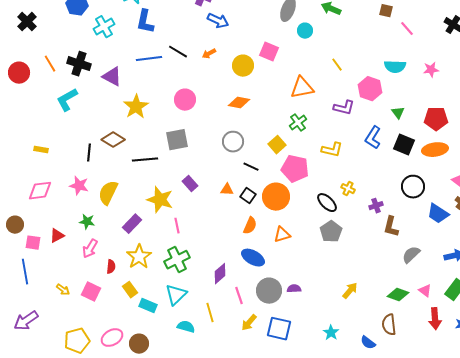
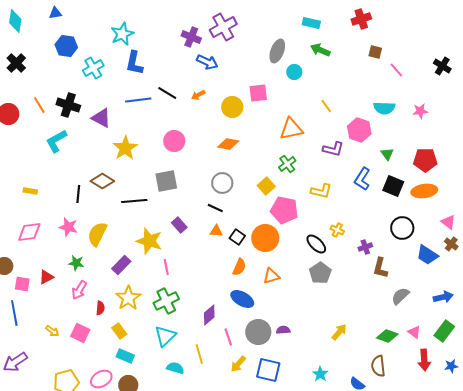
pink square: (269, 52) -> (258, 93), turned -30
black line: (251, 167) -> (215, 208), moved
cyan rectangle: (148, 306) -> (125, 356), moved

